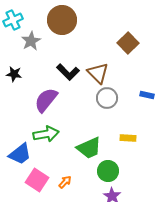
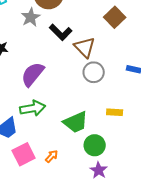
gray star: (31, 41) -> (31, 17), moved
black L-shape: (68, 72) -> (61, 32), moved
pink square: (37, 180) -> (24, 154), turned 30

